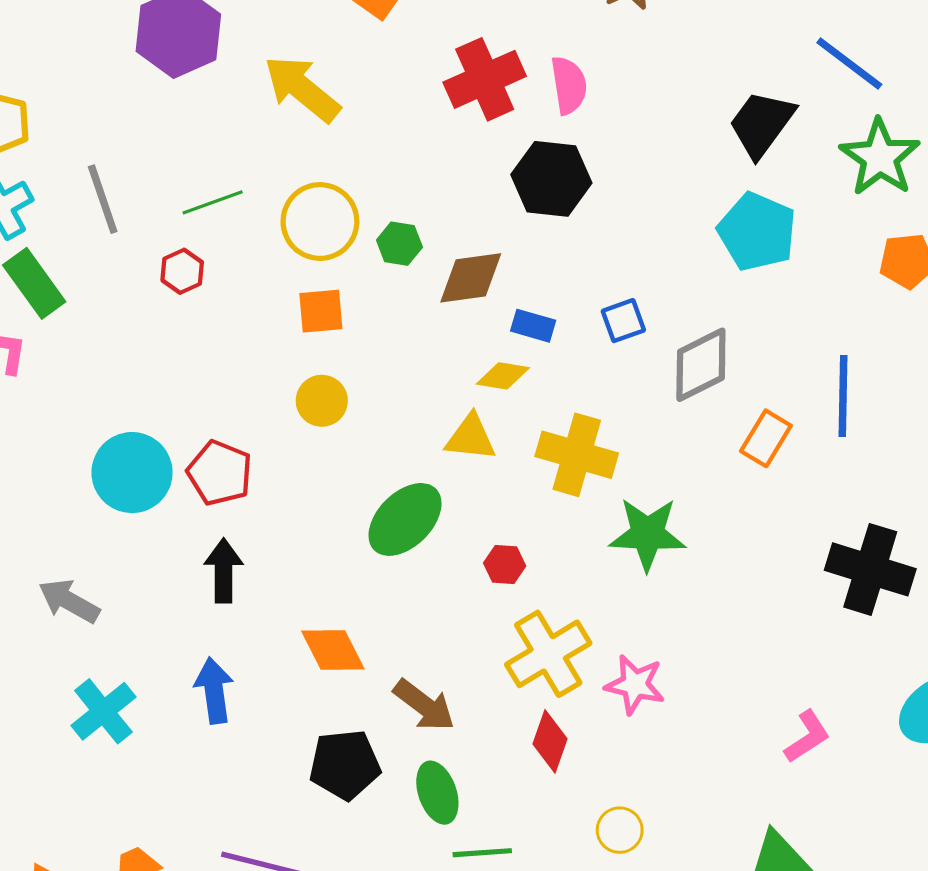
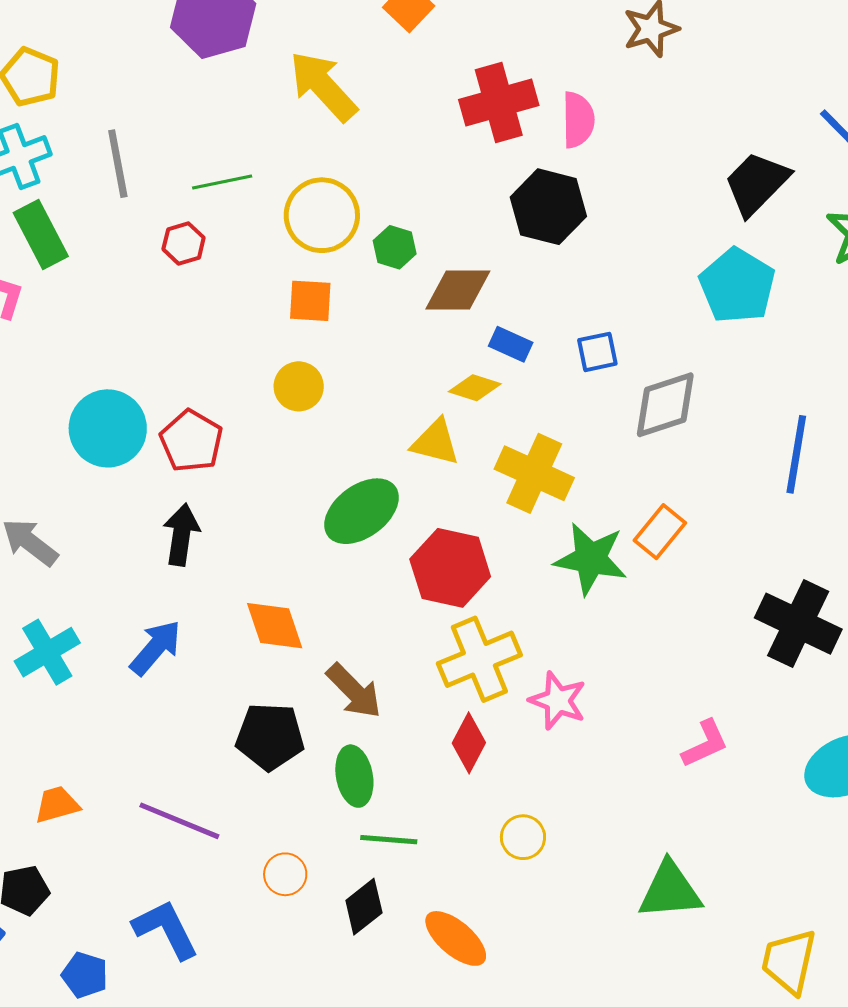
orange rectangle: (766, 438) -> (660, 532), moved
red hexagon: (505, 564) -> (450, 568), size x2.0
blue arrow: (214, 690) -> (156, 648), turned 40
pink L-shape: (807, 737) -> (705, 744), moved

